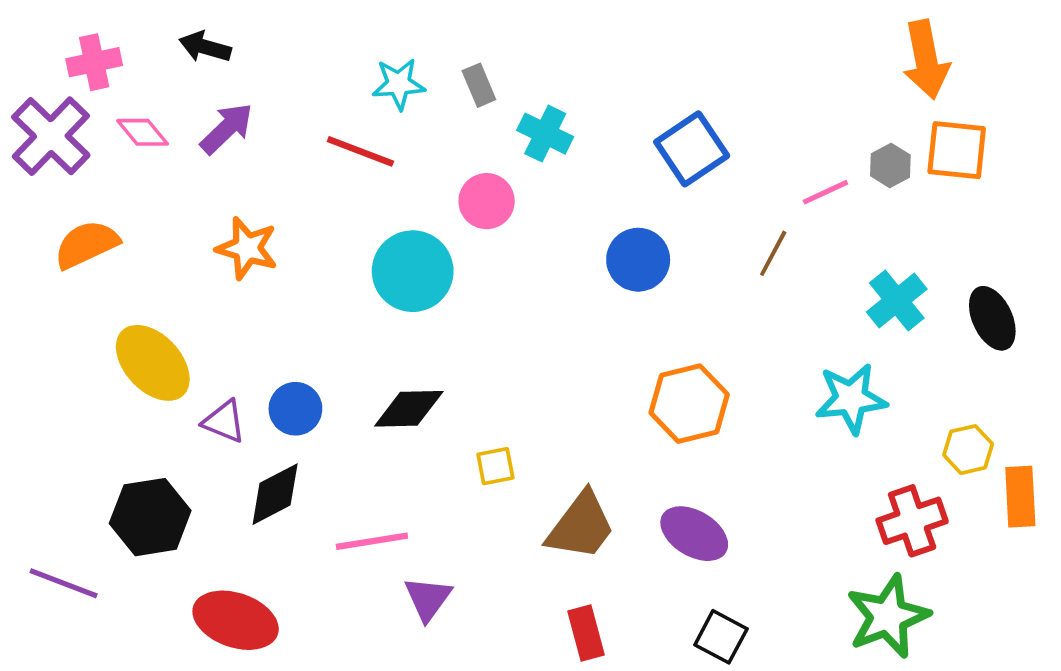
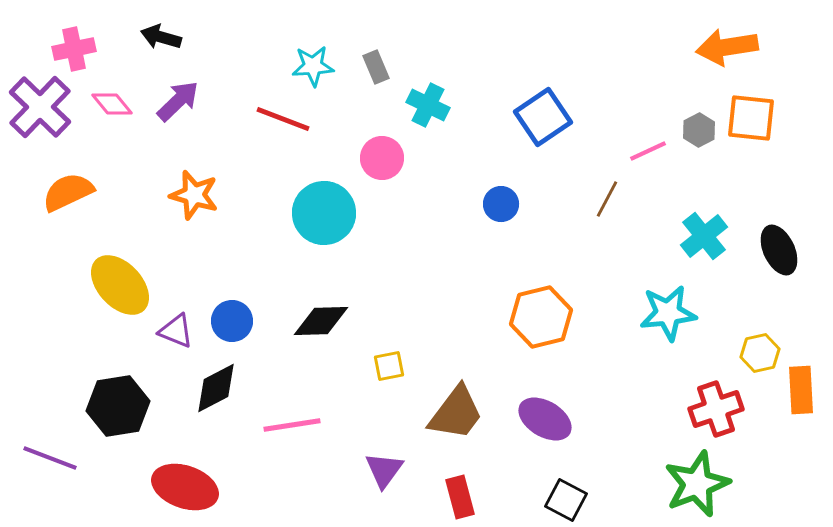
orange arrow: (926, 60) -> (727, 47), turned 92
blue circle: (638, 260) -> (501, 204), size x0.7
purple triangle: (428, 599) -> (384, 470), moved

